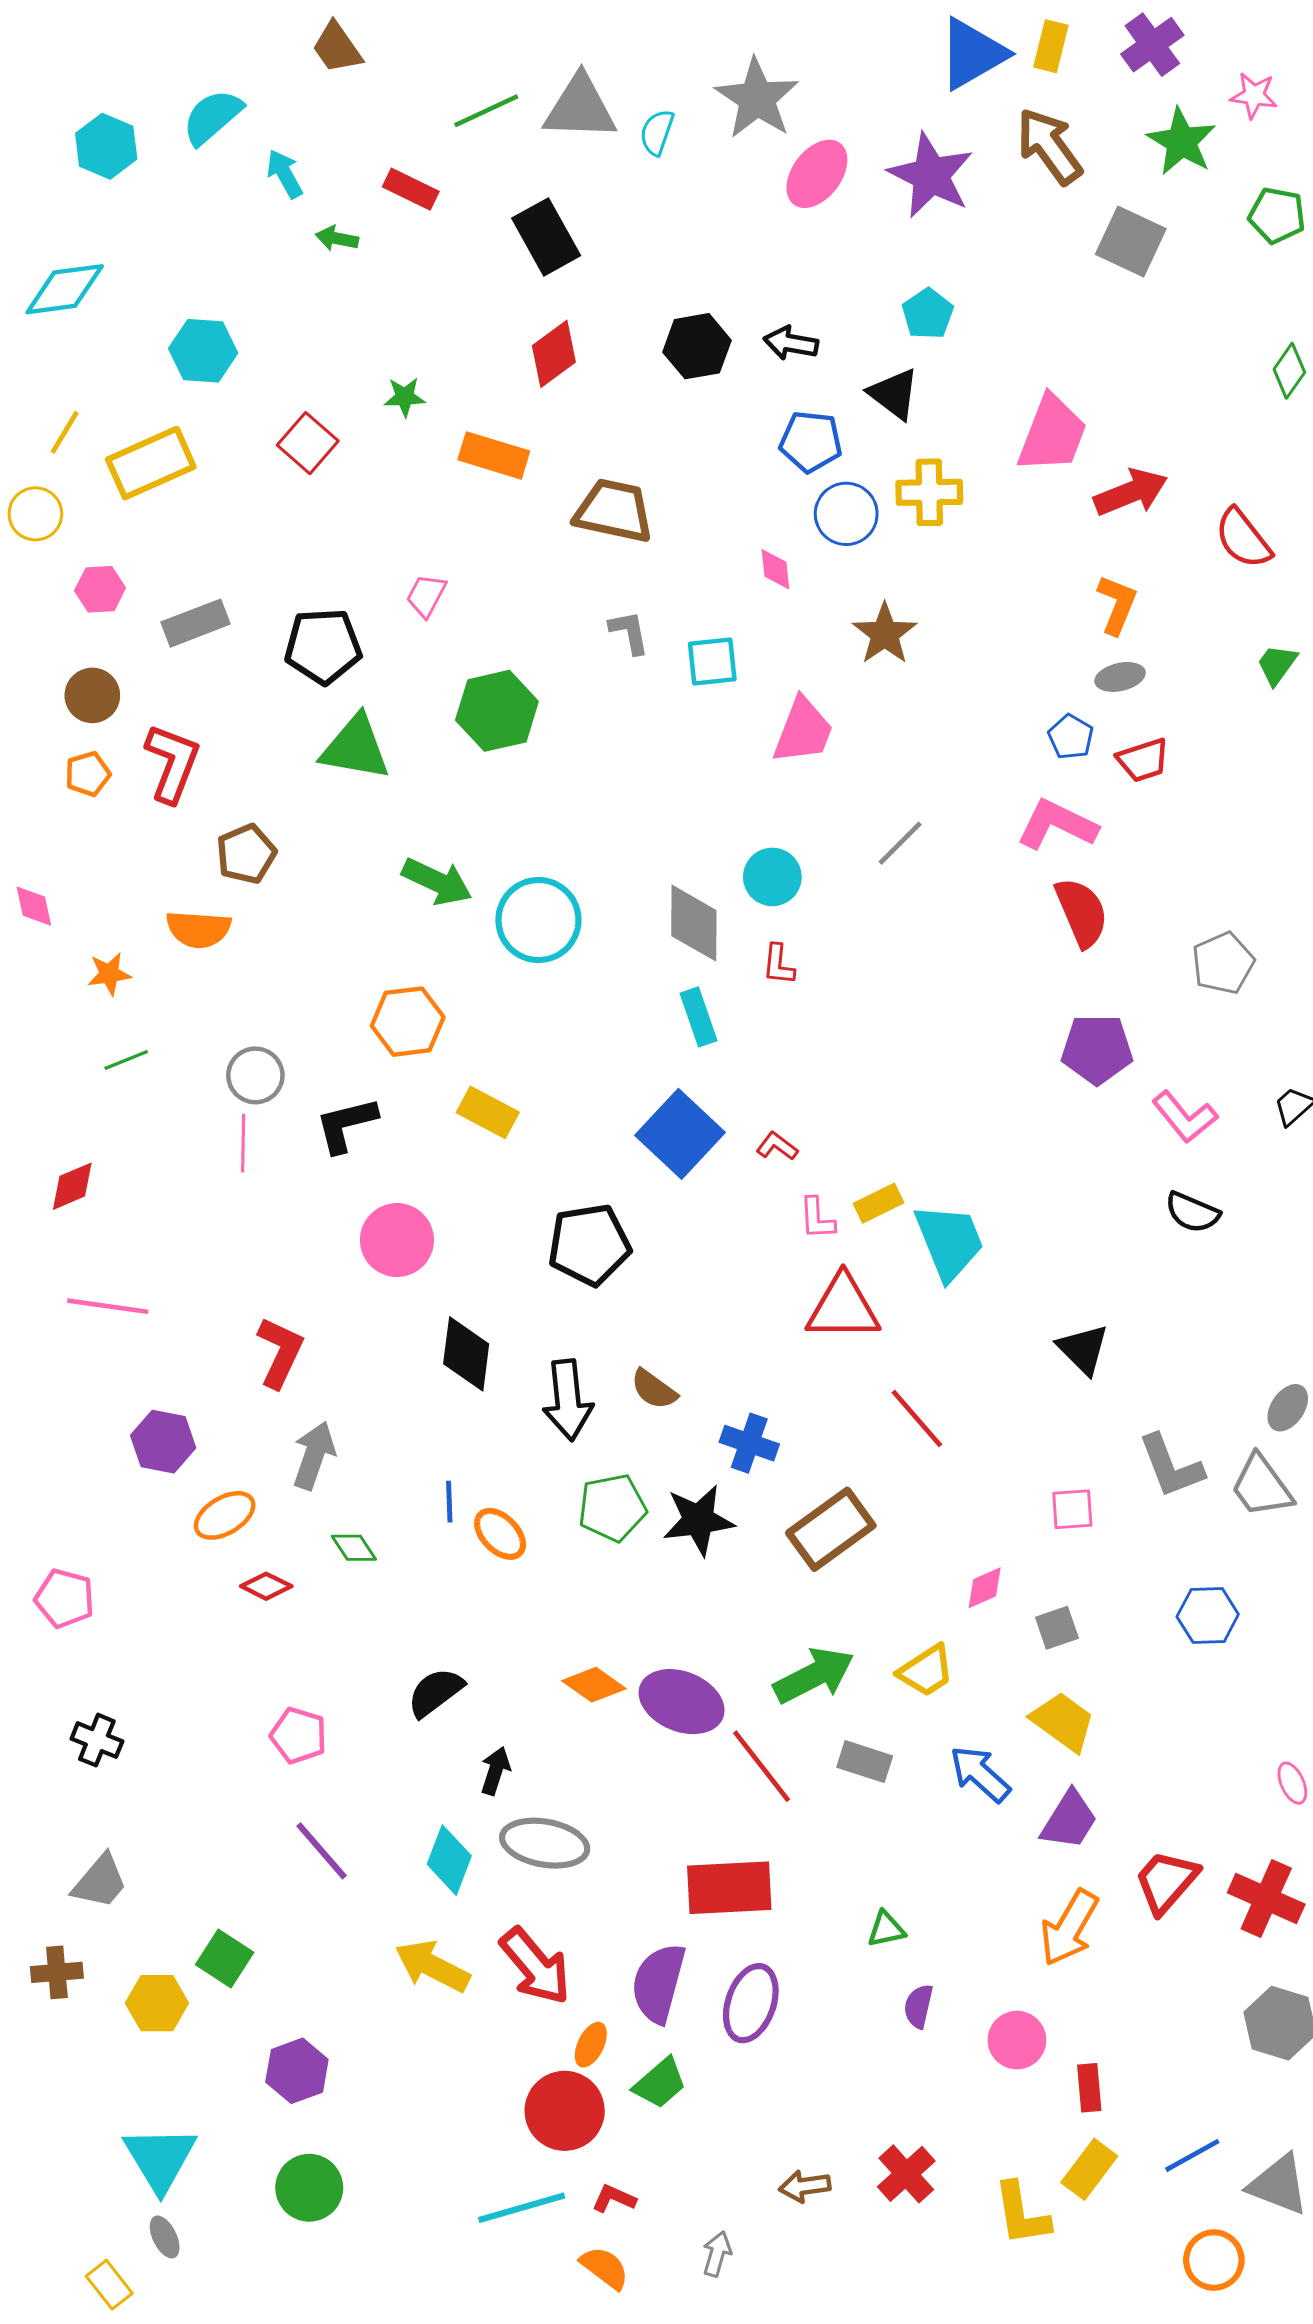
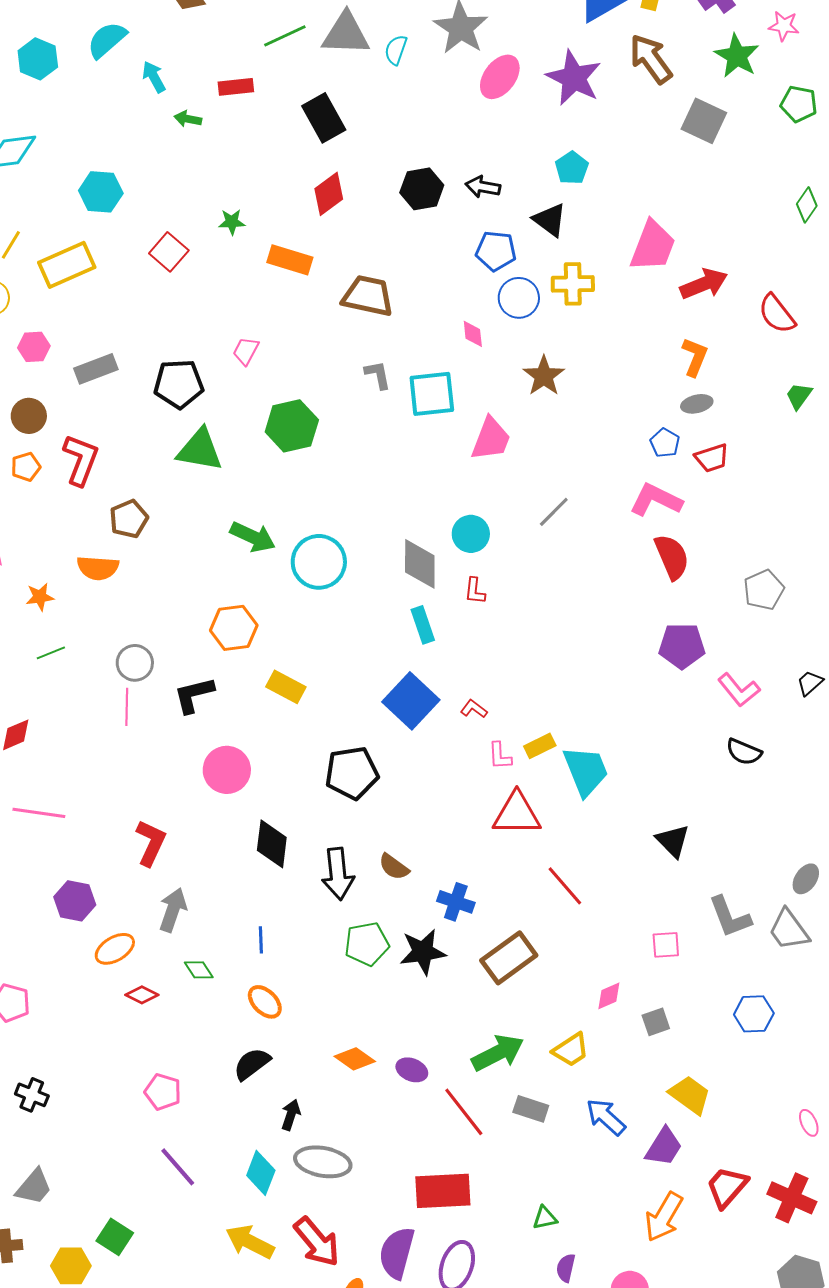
red rectangle: (411, 189) -> (236, 87), turned -32
cyan square: (712, 662) -> (432, 394), size x1.4
orange ellipse: (500, 1534) -> (265, 1002), moved
purple ellipse: (682, 1702) -> (412, 1070), size x0.6
yellow trapezoid: (1063, 1722) -> (690, 1095), moved

